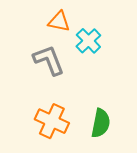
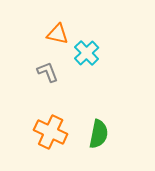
gray L-shape: (49, 60) -> (48, 72), size x0.7

